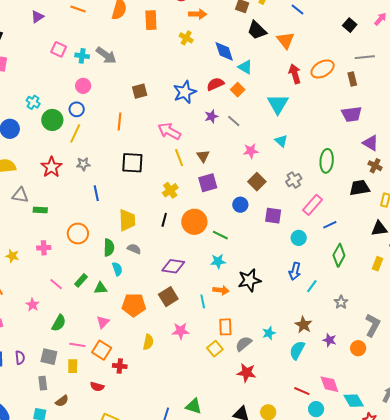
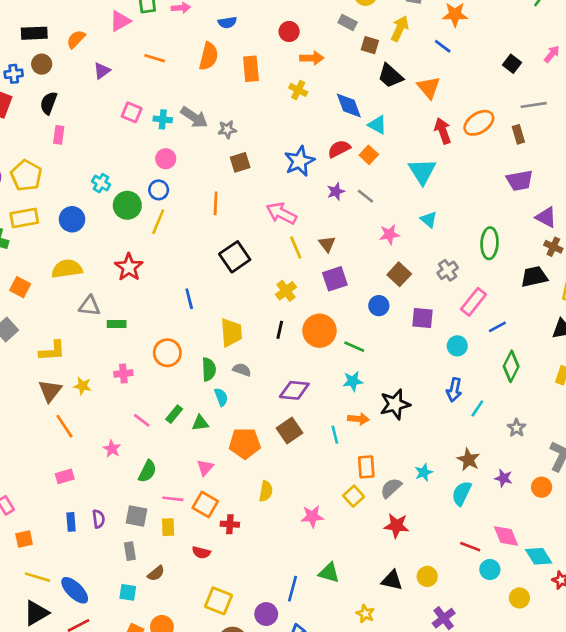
black square: (132, 163) -> (235, 257), turned -35
gray star: (83, 164) -> (227, 129), moved
pink star: (181, 331) -> (312, 516), moved

